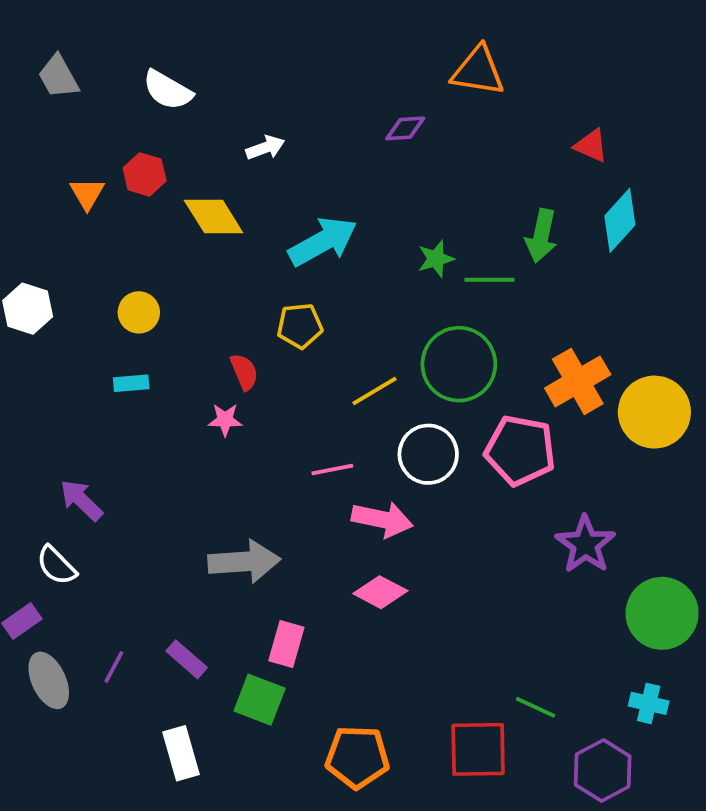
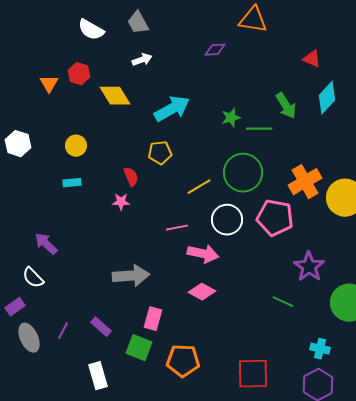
gray trapezoid: (58, 77) -> (138, 23), moved
green arrow: (541, 236) -> (286, 106), turned -44
cyan cross: (649, 703) -> (320, 349), moved
green line: (536, 707) -> (283, 302), moved
orange pentagon: (357, 757) -> (183, 361), moved

